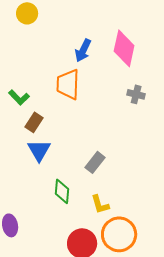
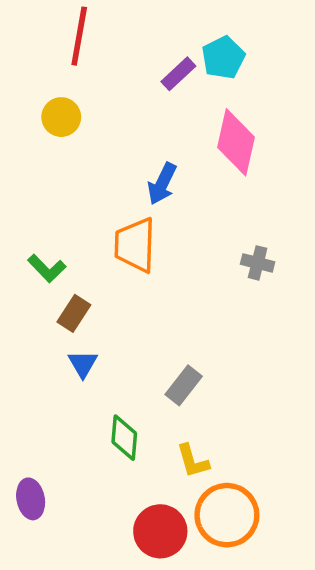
pink diamond: (124, 48) -> (236, 142), moved
blue triangle: (39, 150) -> (83, 364), size x0.7

